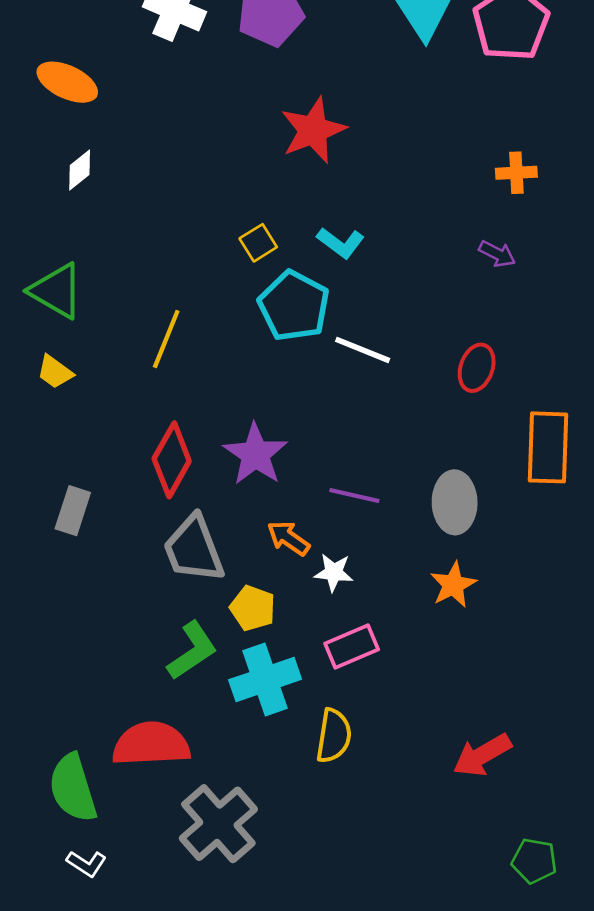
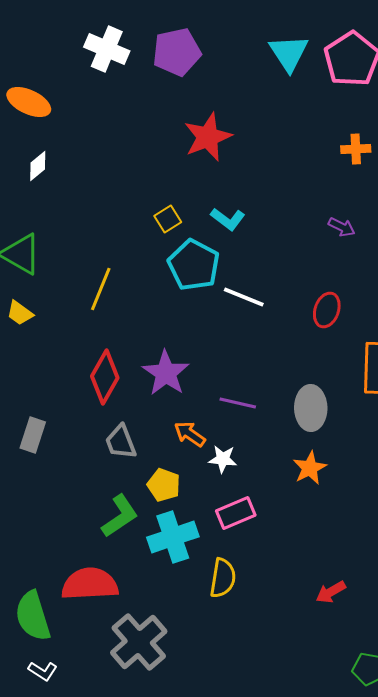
orange cross: (516, 173) -> (356, 149), moved
gray rectangle: (73, 511) -> (33, 435), moved
gray trapezoid: (194, 549) -> (121, 442), size x0.7
red arrow: (482, 755) -> (331, 592), size x0.7

